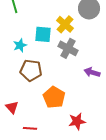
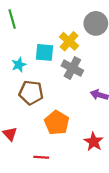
red star: (77, 121) -> (94, 142), moved, turned -30
red line: (30, 128) -> (41, 157), moved

